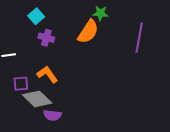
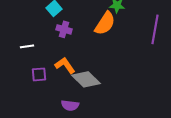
gray diamond: (37, 99) -> (86, 79), moved

